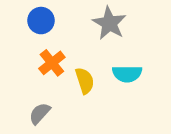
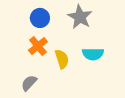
blue circle: (41, 21) -> (40, 18), moved

